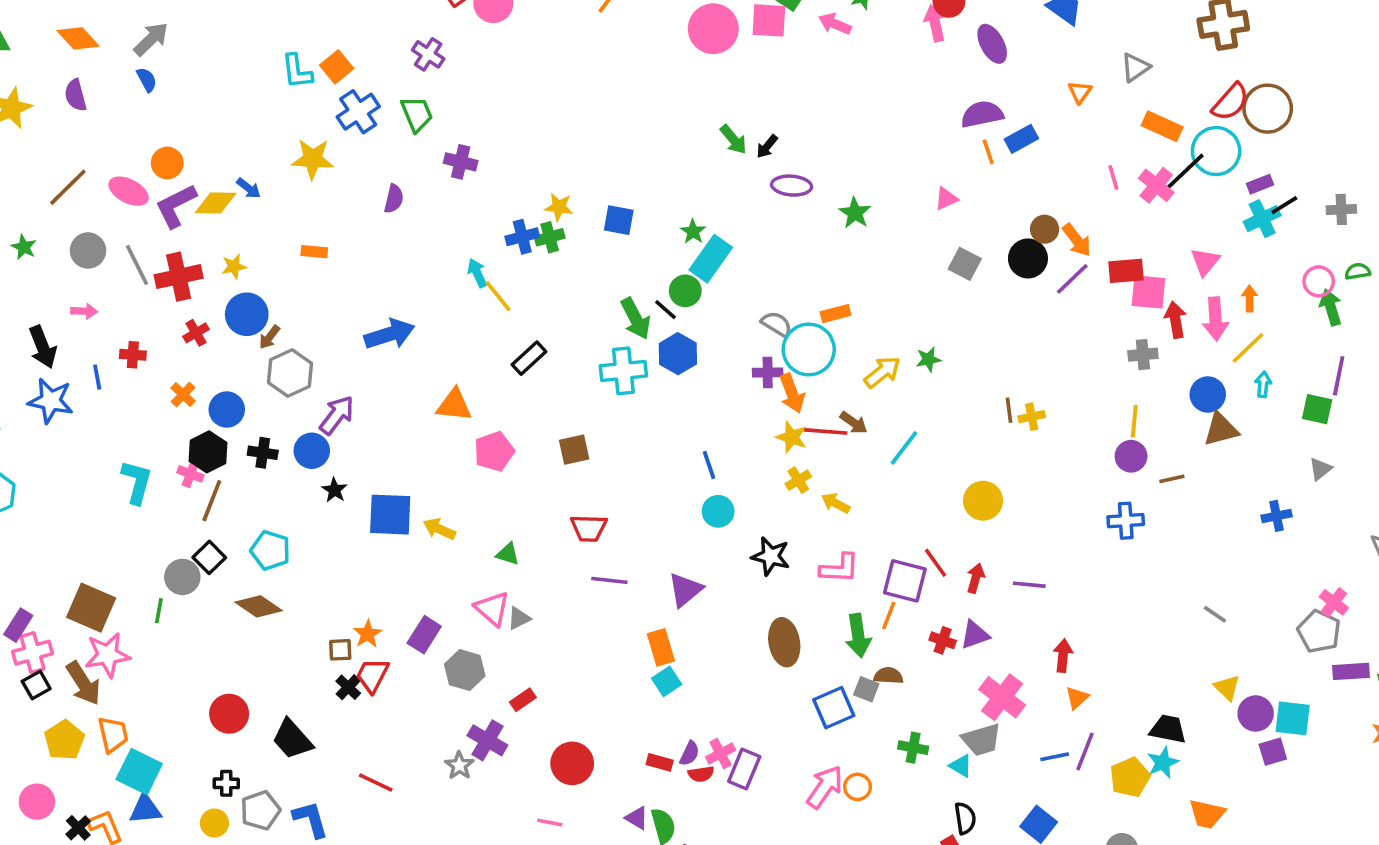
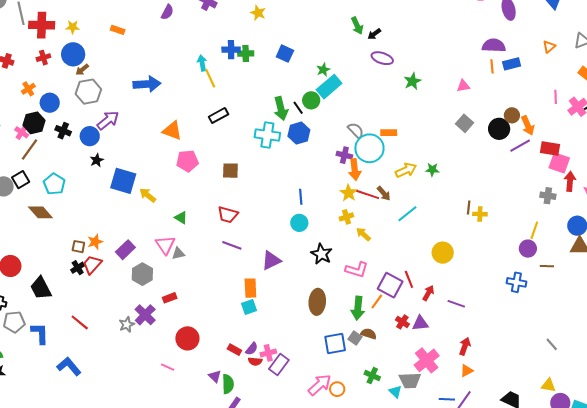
yellow star: (559, 207) -> (258, 13), moved
yellow triangle: (1227, 688) -> (548, 385), turned -49

